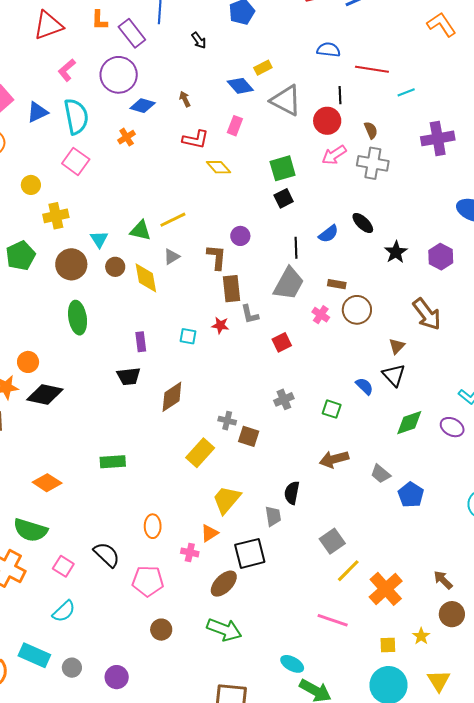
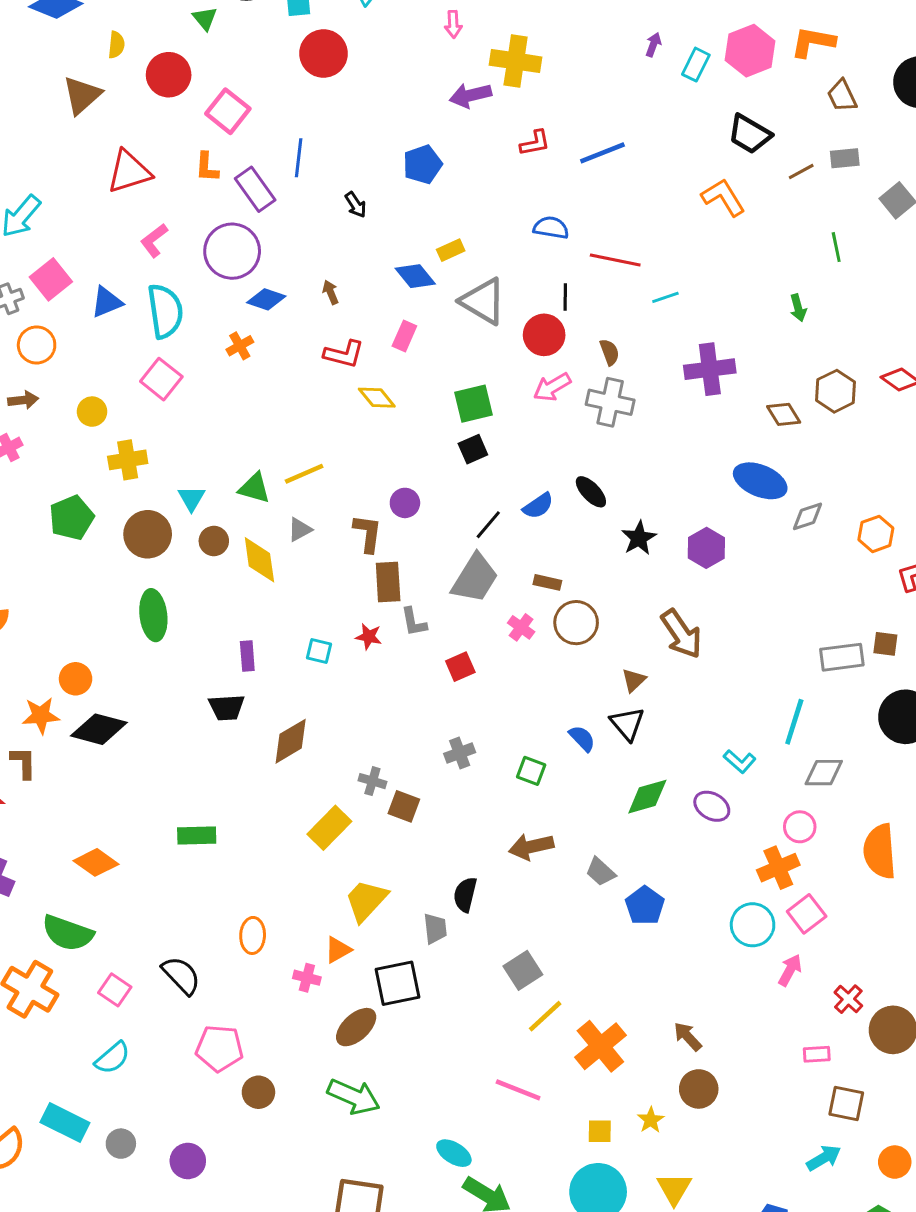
black line: (296, 248) -> (488, 525), turned 40
pink pentagon: (148, 581) -> (219, 1048), moved

